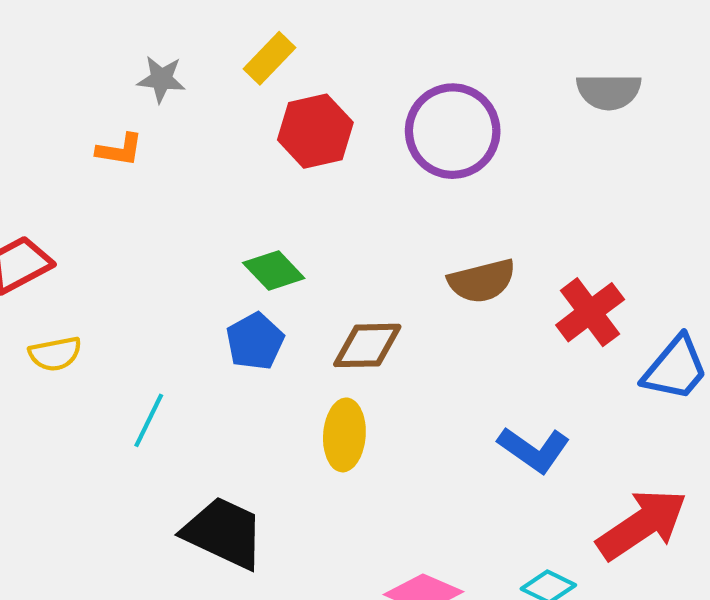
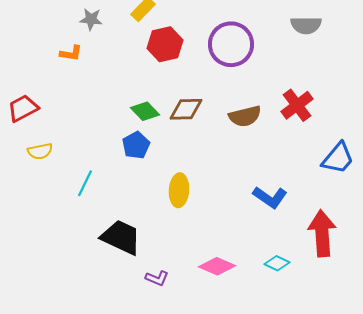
red cross: (590, 312) -> (297, 105), moved
brown diamond: (367, 345) -> (186, 109), moved
red arrow: (642, 524) -> (322, 233), turned -60

